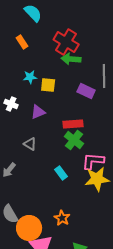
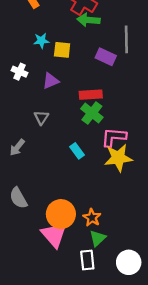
gray triangle: (30, 144) -> (41, 118), turned 32
orange star: (62, 218) -> (92, 218), moved
orange circle: (29, 228) -> (61, 214), moved

